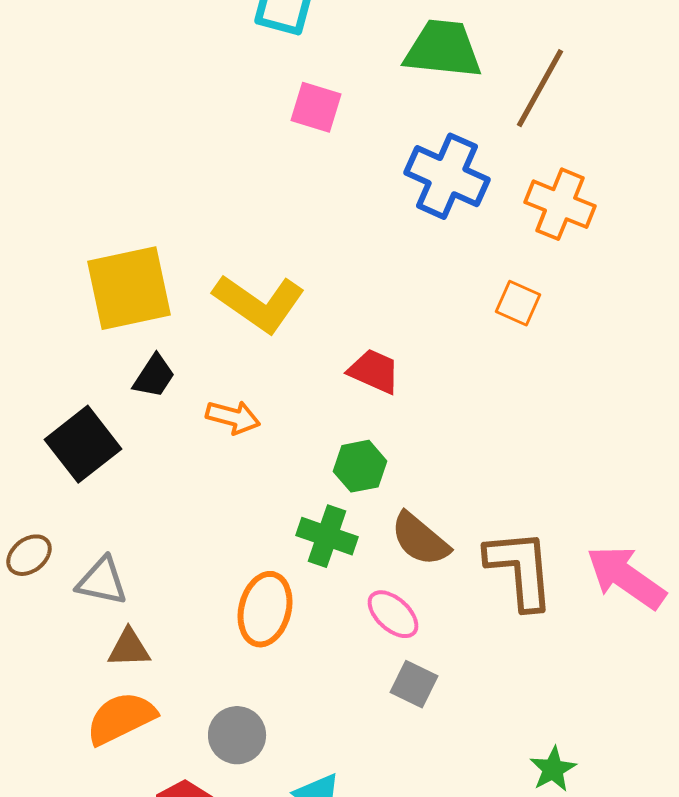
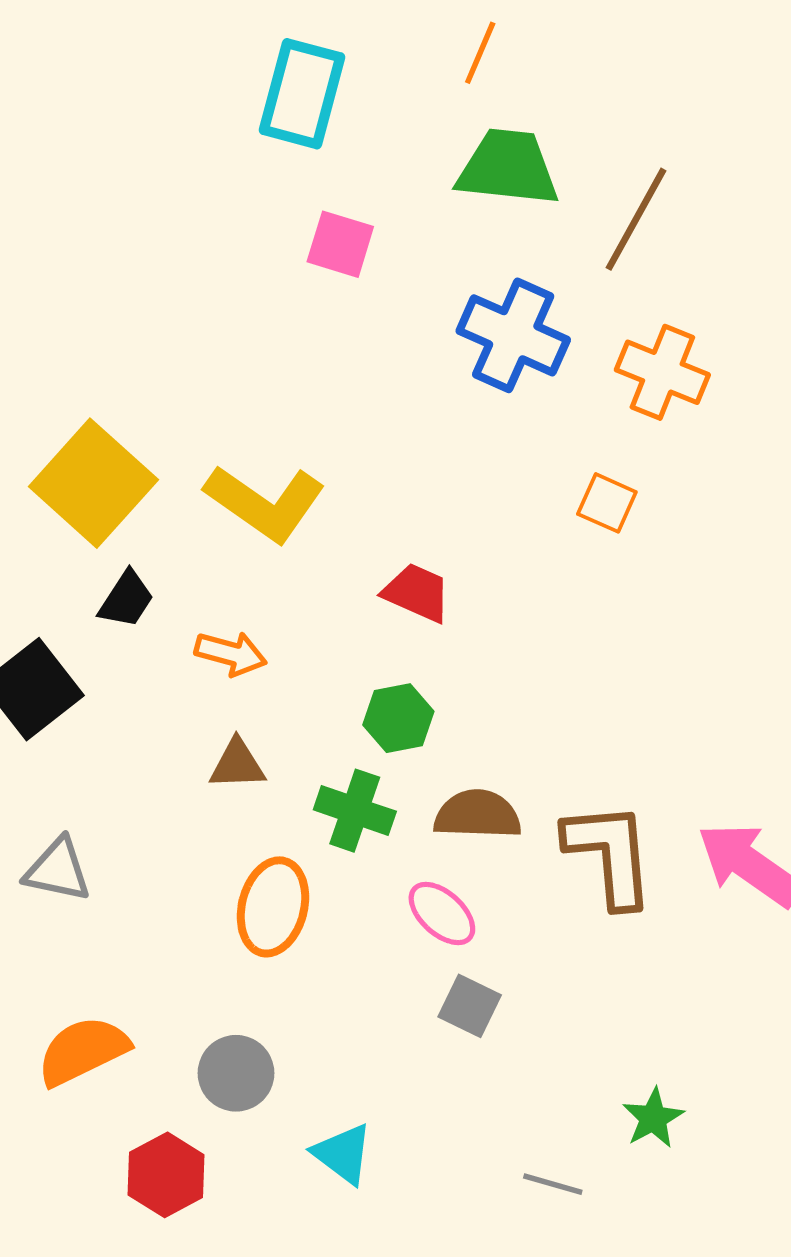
yellow square: (129, 288) -> (93, 483), turned -36
brown semicircle: (420, 539) -> (478, 815), turned 142
brown triangle: (129, 648) -> (237, 764), moved

